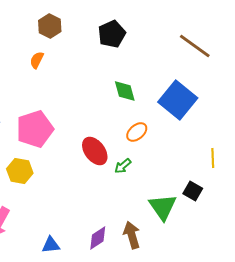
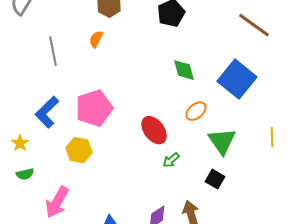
green arrow: (123, 166) -> (171, 160), moved
black square: (193, 191) -> (215, 179), moved
green triangle: (163, 207) -> (222, 141), moved

